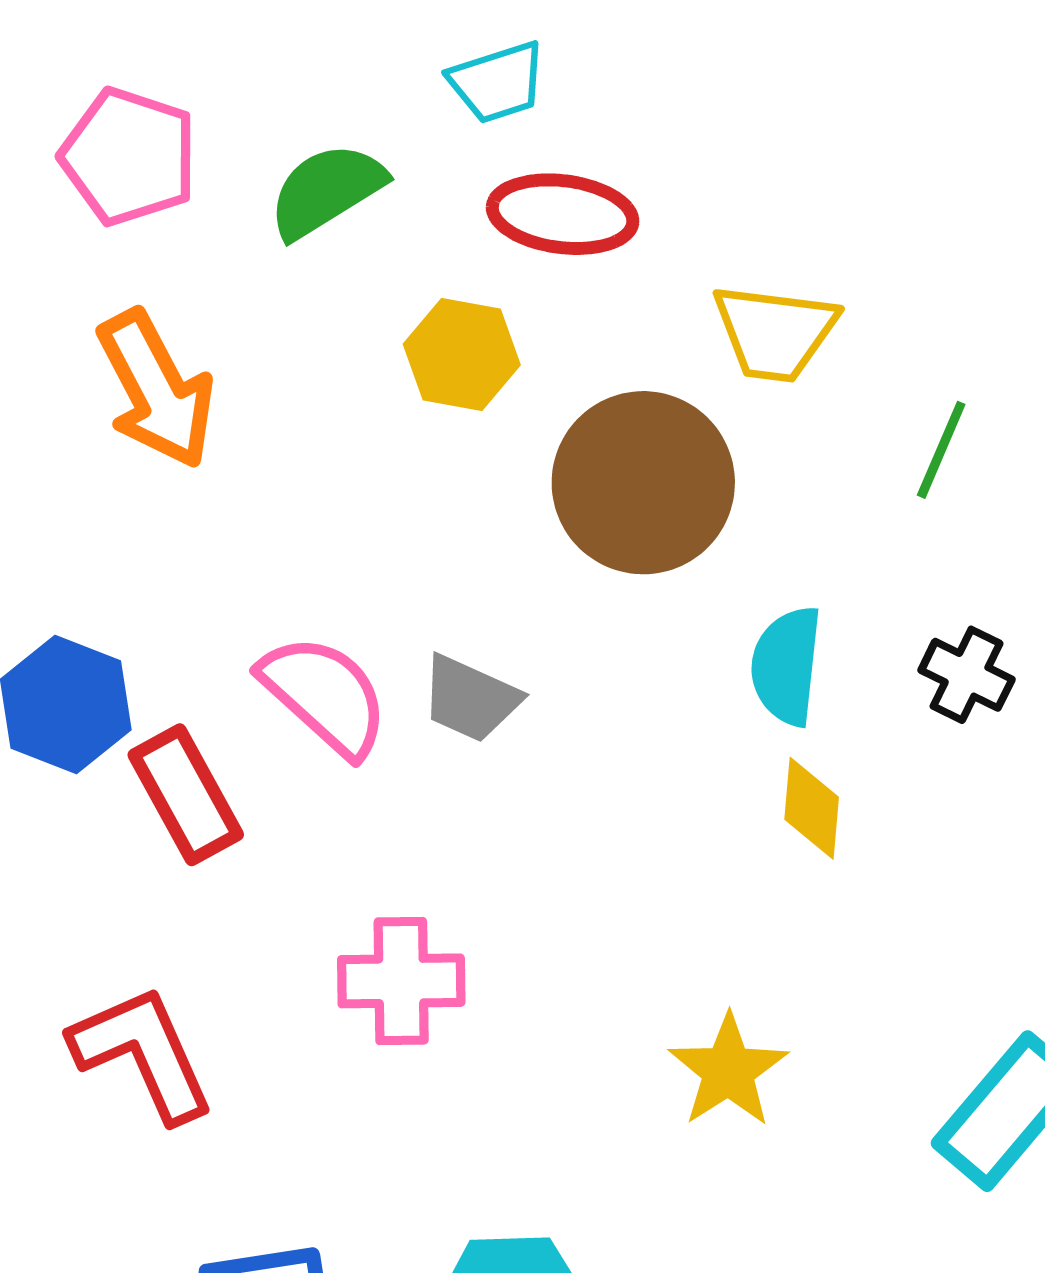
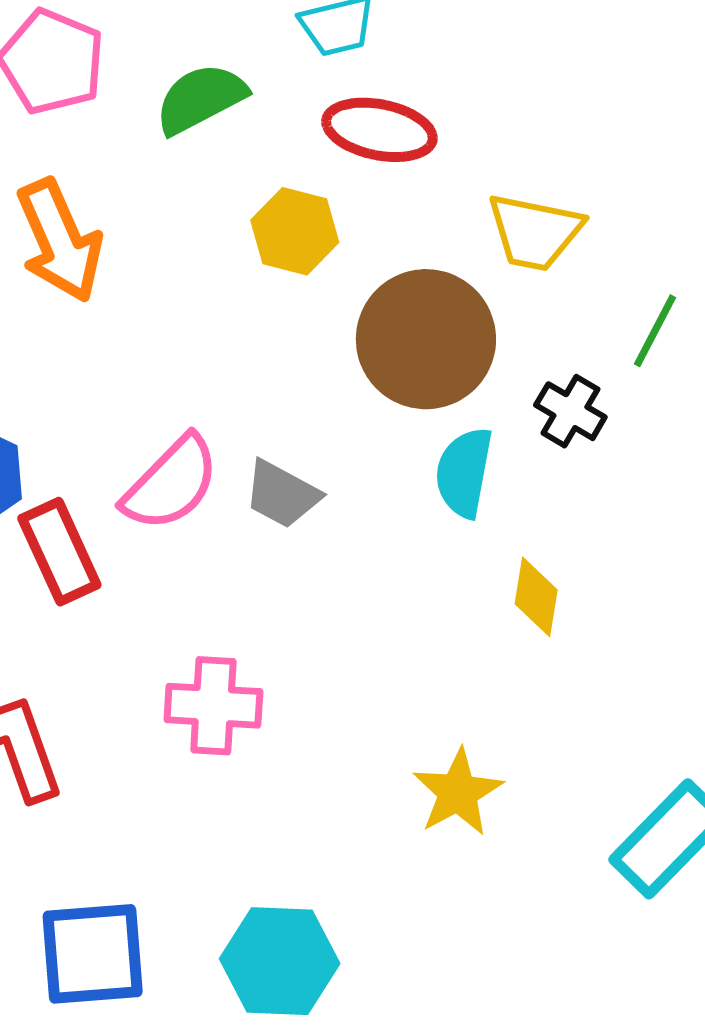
cyan semicircle: (786, 666) -> (464, 472), moved
black cross: (967, 675) -> (570, 411), moved
pink semicircle: (325, 695) -> (171, 483), turned 88

